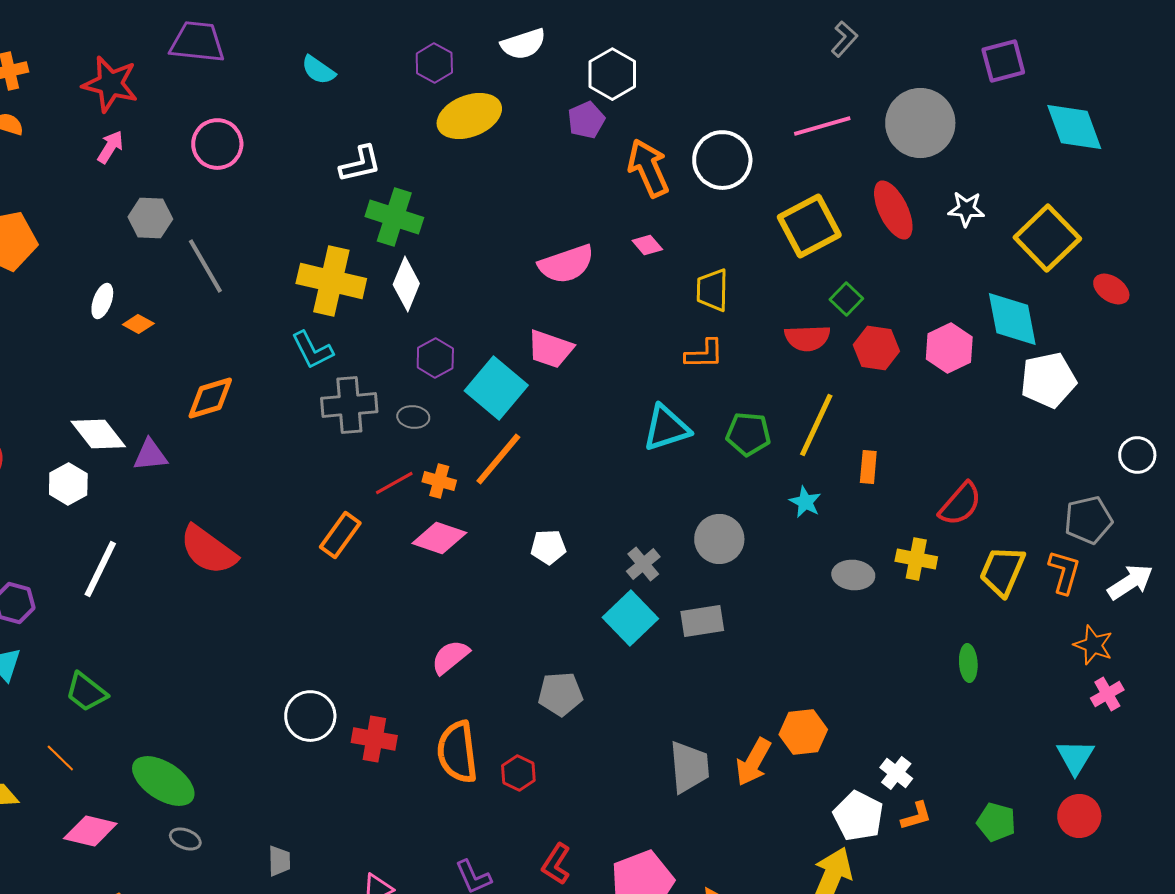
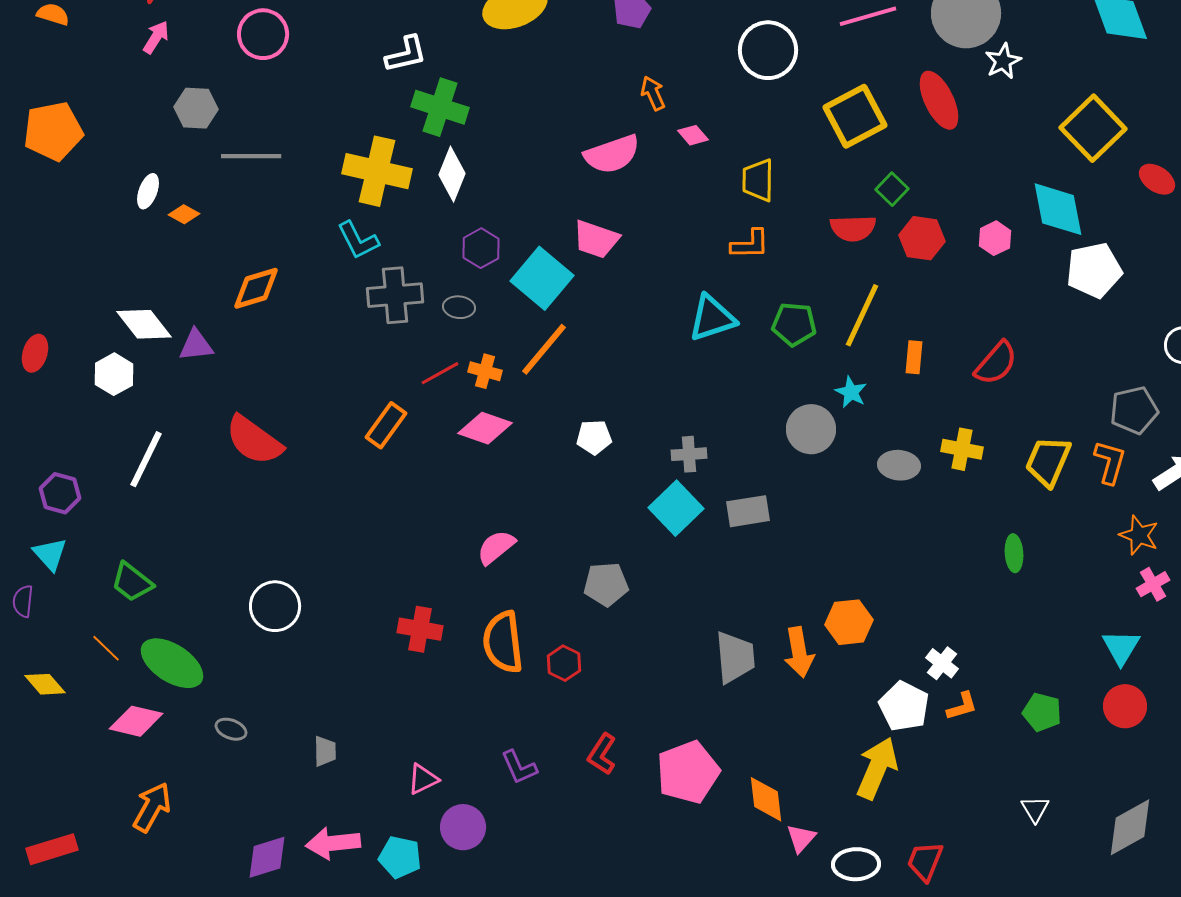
orange arrow: (648, 168) -> (653, 93), moved, size x0.6
white star: (966, 209) -> (1003, 61), moved, turned -30
gray line: (205, 266) -> (251, 156), turned -60
pink hexagon: (949, 348) -> (995, 238), size x0.7
red semicircle: (960, 504) -> (996, 363), moved
gray circle: (719, 539) -> (811, 429), moved
gray cross: (643, 564) -> (689, 454), turned 36
white circle: (310, 716) -> (275, 606), moved
orange arrow: (753, 762) -> (799, 652), turned -39
green ellipse: (163, 781) -> (172, 663), moved

